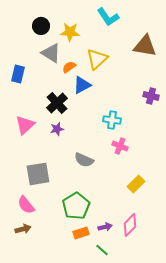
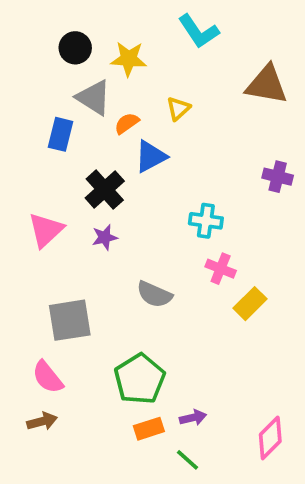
yellow triangle: (97, 59) -> (178, 109), size x0.6
blue rectangle: (18, 74) -> (61, 134), moved
yellow rectangle: (136, 184) -> (250, 304), moved
pink diamond: (130, 225) -> (270, 438), moved

